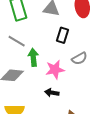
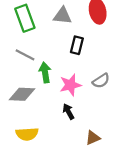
gray semicircle: (79, 58) -> (101, 81), moved
black arrow: (52, 93) -> (68, 112), turned 56

